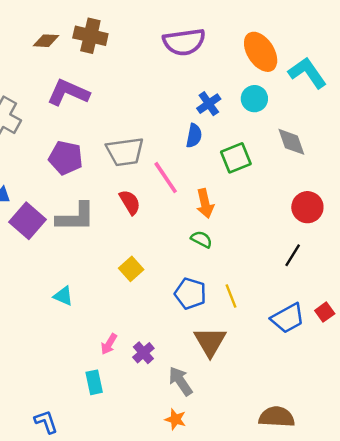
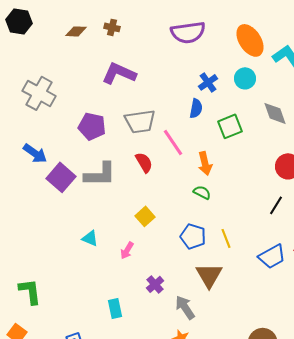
brown cross: (90, 36) -> (112, 27), size x0.6
purple L-shape: (68, 92) -> (119, 73), moved
pink arrow: (109, 344) -> (127, 250), moved

